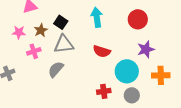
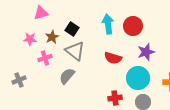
red circle: (138, 19) -> (133, 26), moved
gray triangle: (64, 44) -> (75, 51), turned 45
purple star: (146, 49) -> (146, 52), moved

